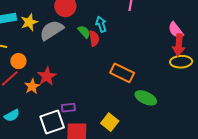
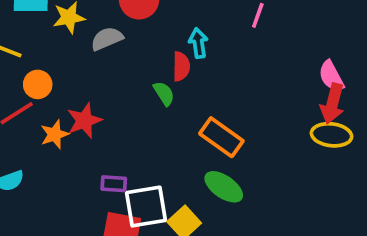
gray semicircle: (52, 30) -> (107, 39), size x0.7
green semicircle: (84, 32) -> (164, 93), moved
green ellipse: (146, 98) -> (224, 187), moved
white square: (52, 122) -> (146, 207), moved

